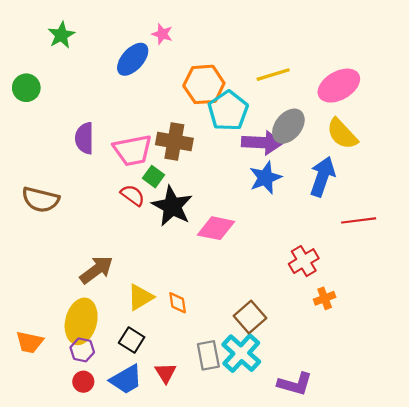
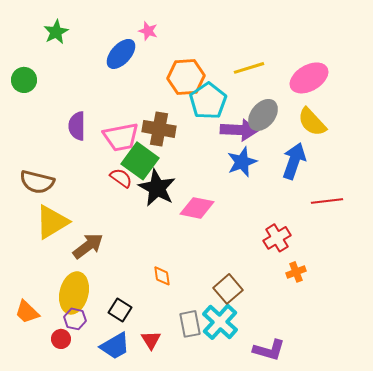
green square: (153, 177) -> (140, 161), size x1.8
yellow triangle: (140, 297) -> (52, 222), moved, size x1.4
orange trapezoid: (30, 342) -> (27, 312), turned 32
red circle: (83, 382) -> (61, 339), moved

